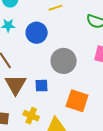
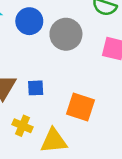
gray circle: (64, 61) -> (66, 34), moved

